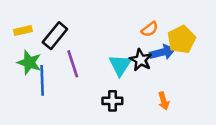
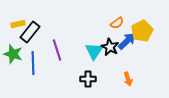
black rectangle: (55, 36) -> (30, 32), moved
blue arrow: (162, 52) -> (127, 41), turned -30
green star: (29, 62) -> (13, 54), moved

